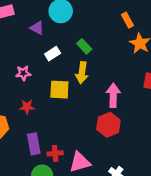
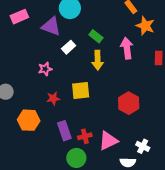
purple triangle: (37, 28) -> (51, 26), size x1.5
yellow square: (59, 90) -> (81, 90), moved
pink arrow: (113, 95) -> (127, 48), moved

